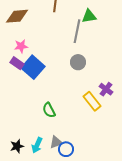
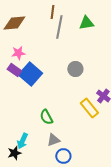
gray line: (77, 31) -> (59, 27), moved
gray triangle: (56, 142) -> (53, 140), moved
cyan arrow: (37, 145) -> (22, 141), moved

